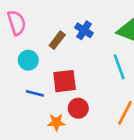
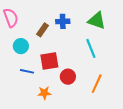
blue cross: (84, 30) -> (63, 21), turned -32
red circle: (78, 108) -> (68, 77), moved

